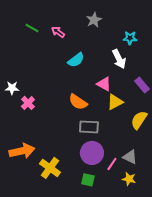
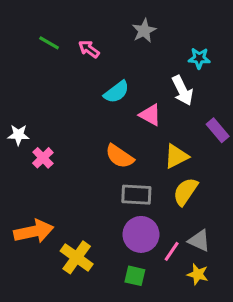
pink triangle: (104, 84) -> (150, 115), moved
yellow semicircle: (139, 120) -> (185, 192), moved

